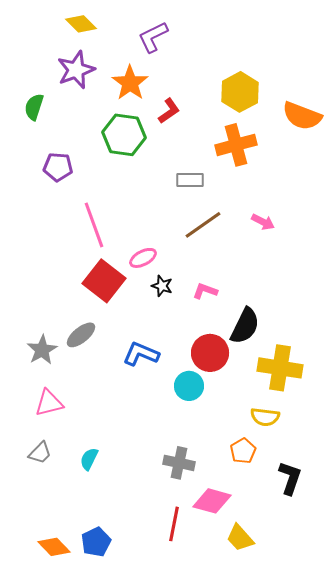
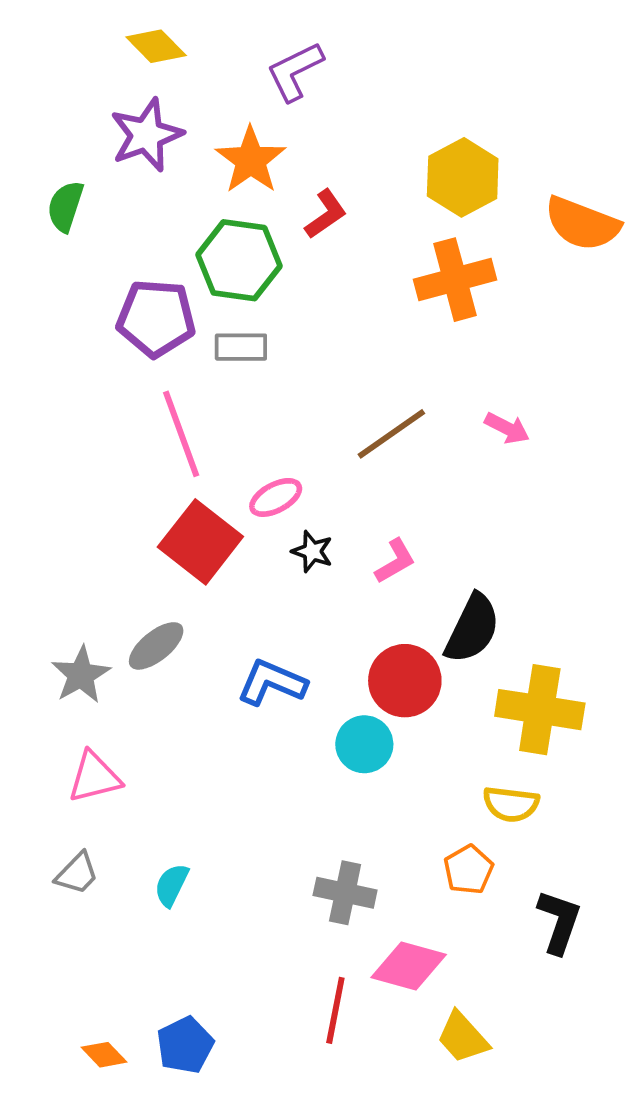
purple pentagon: (58, 167) -> (156, 318), moved, size x1.4
gray rectangle: (190, 180) -> (241, 347), moved
pink L-shape: (205, 291) -> (395, 561), turned 130
orange diamond: (54, 547) -> (104, 1055), size x0.7

